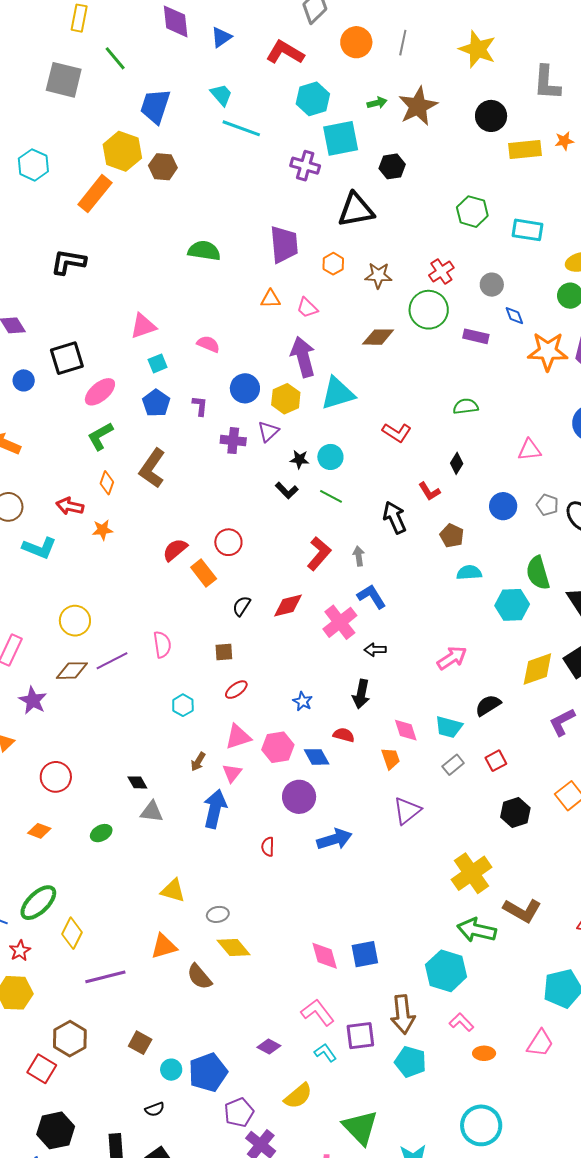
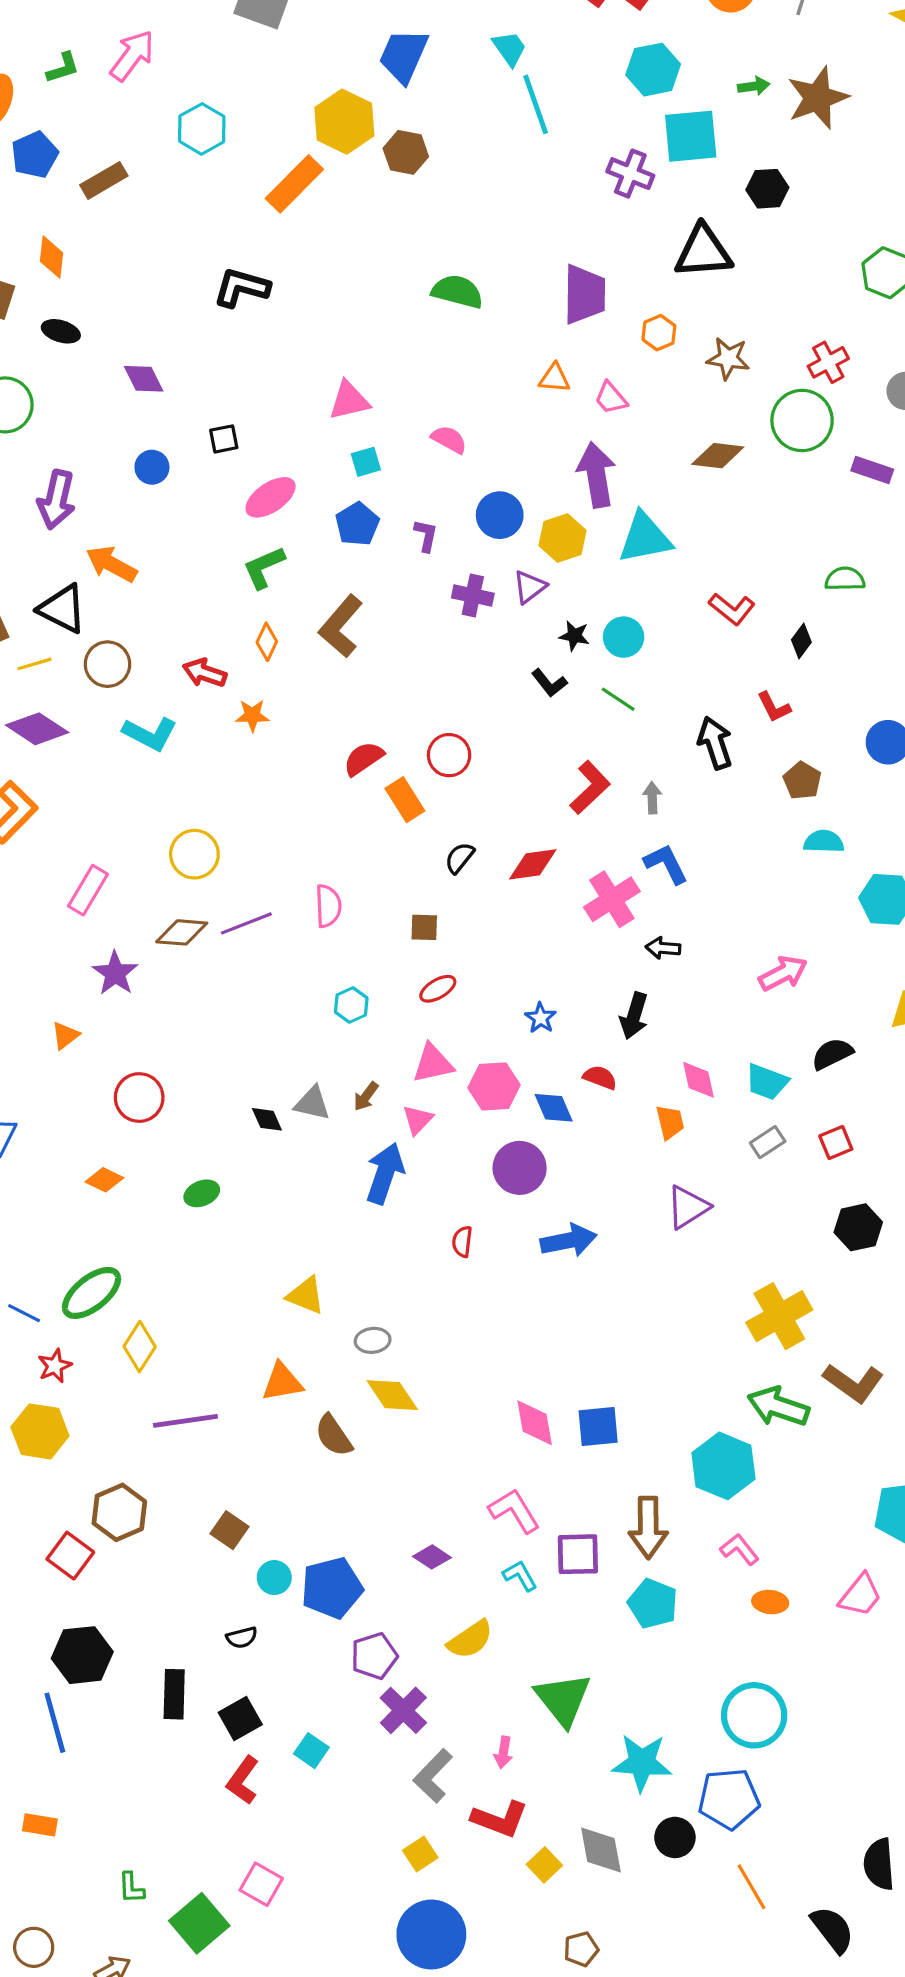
cyan line: (241, 128) -> (536, 104), turned 45
black square: (67, 358) -> (224, 439), size x0.6
black diamond: (457, 463) -> (801, 641), moved
gray triangle: (152, 812) -> (312, 1103), moved

